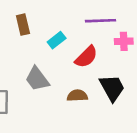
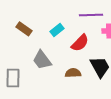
brown rectangle: (23, 25) -> (24, 29), moved, turned -42

